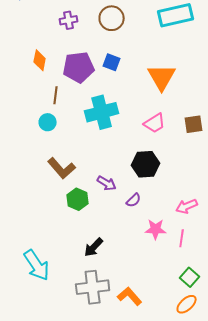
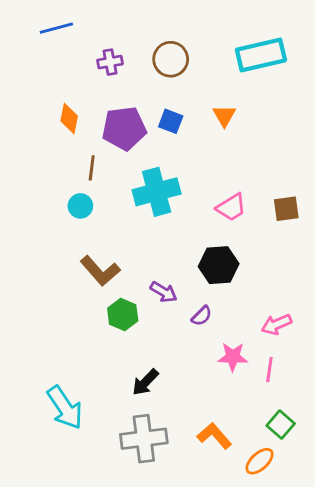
orange triangle: (162, 77) -> (224, 116), moved, size x0.6
orange L-shape: (130, 296) -> (214, 436), moved
orange ellipse: (187, 304) -> (260, 461), moved

